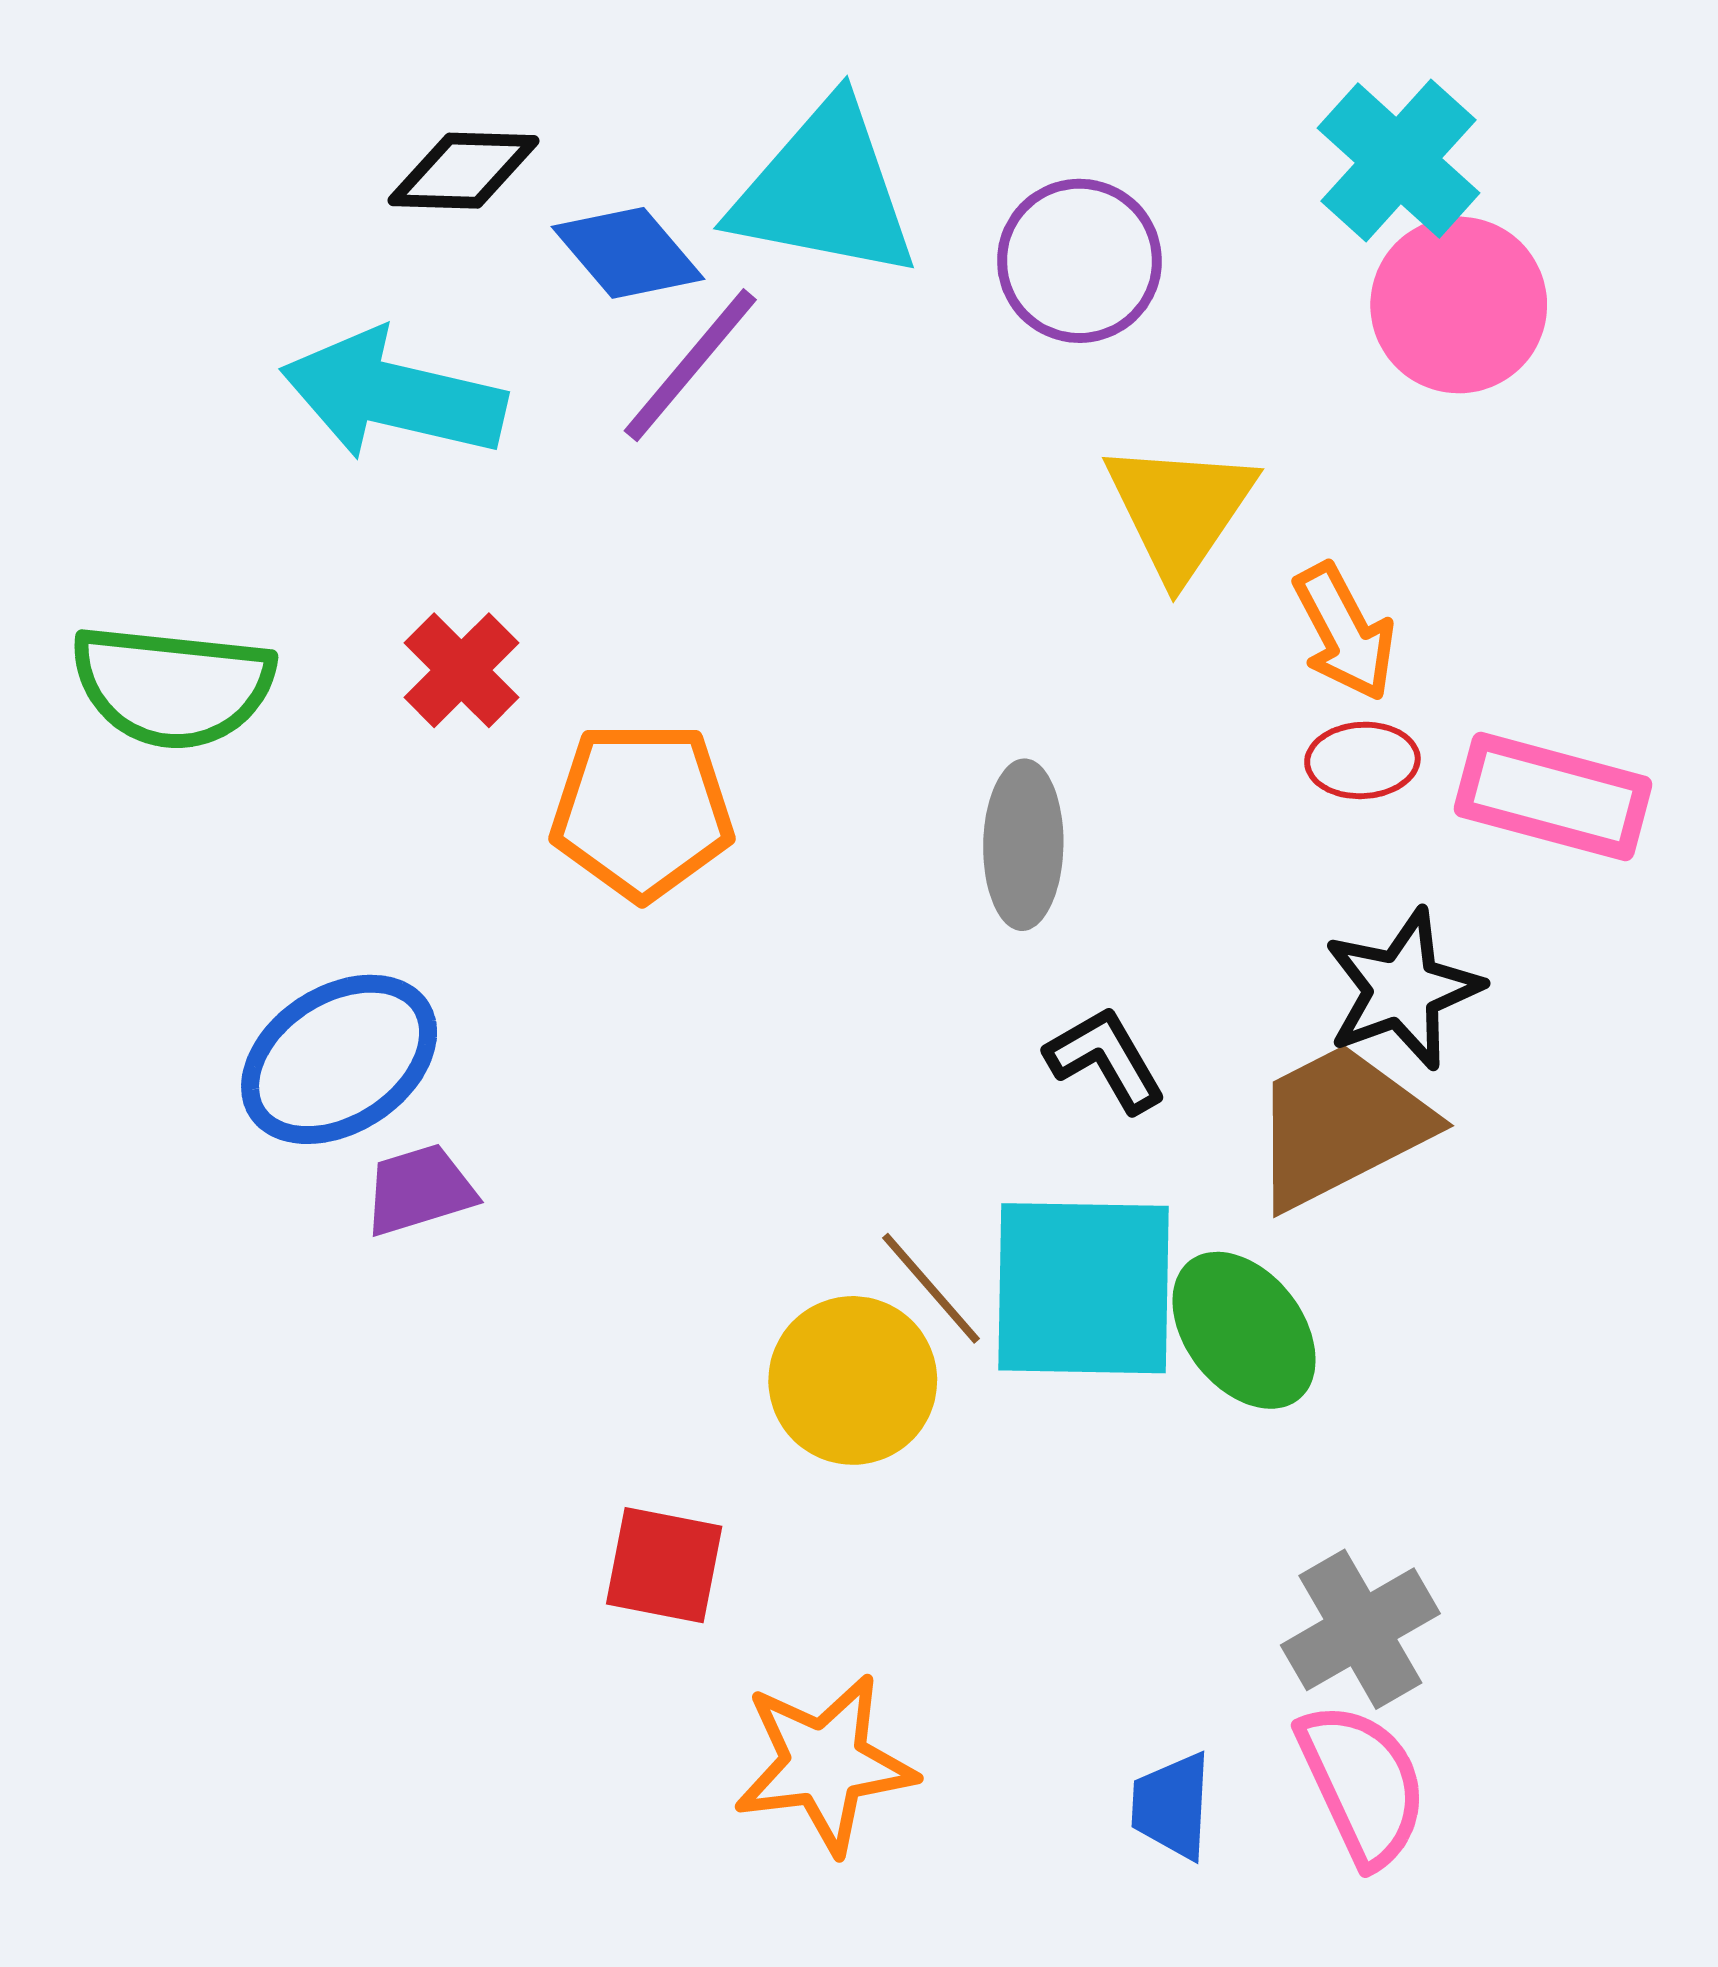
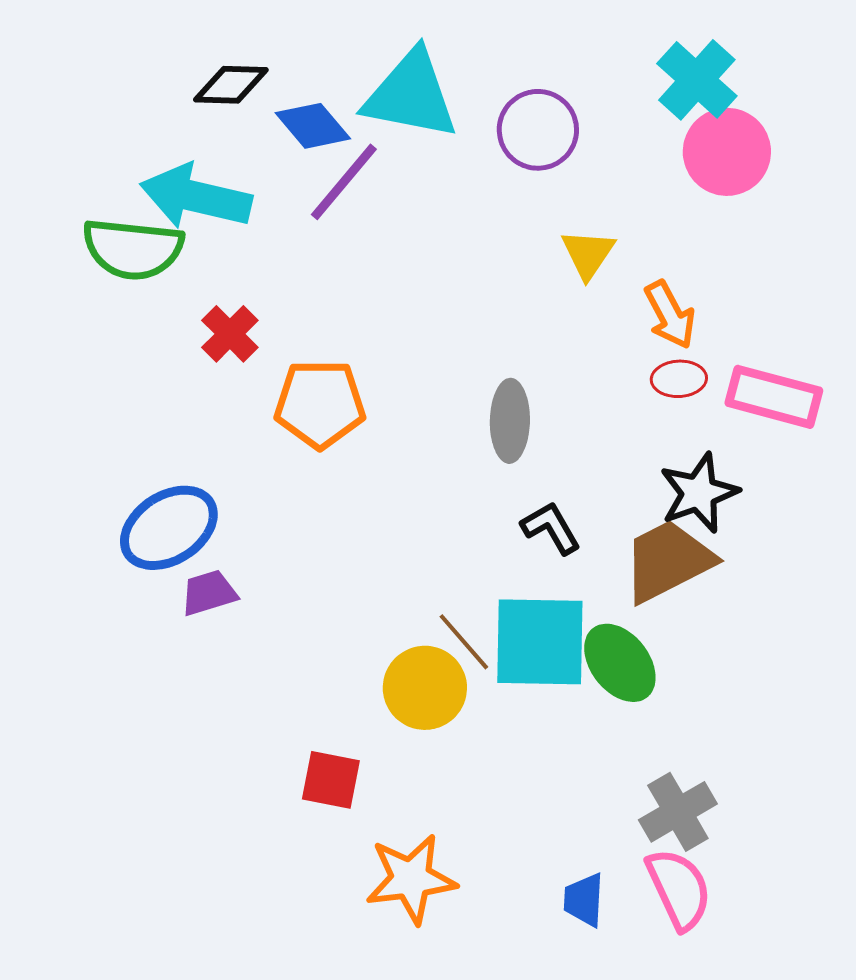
yellow triangle: (1180, 510) -> (588, 254), size x0.7
green semicircle: (173, 686) -> (133, 249), moved

